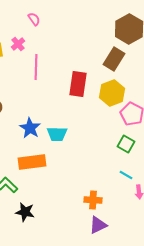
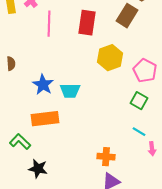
red rectangle: (78, 84) -> (87, 23), moved
yellow hexagon: (112, 93) -> (110, 58), moved

